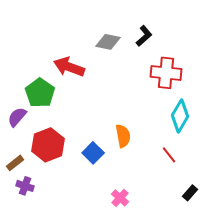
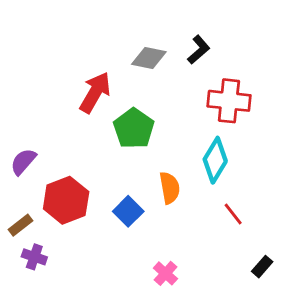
red arrow: (69, 67) -> (95, 93), turned 100
green pentagon: (40, 93) -> (134, 128), moved
cyan diamond: (180, 116) -> (215, 160), moved

